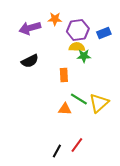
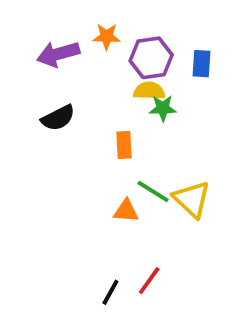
blue rectangle: (104, 33) -> (201, 64), turned -64
yellow triangle: (99, 103) -> (192, 199), turned -35

